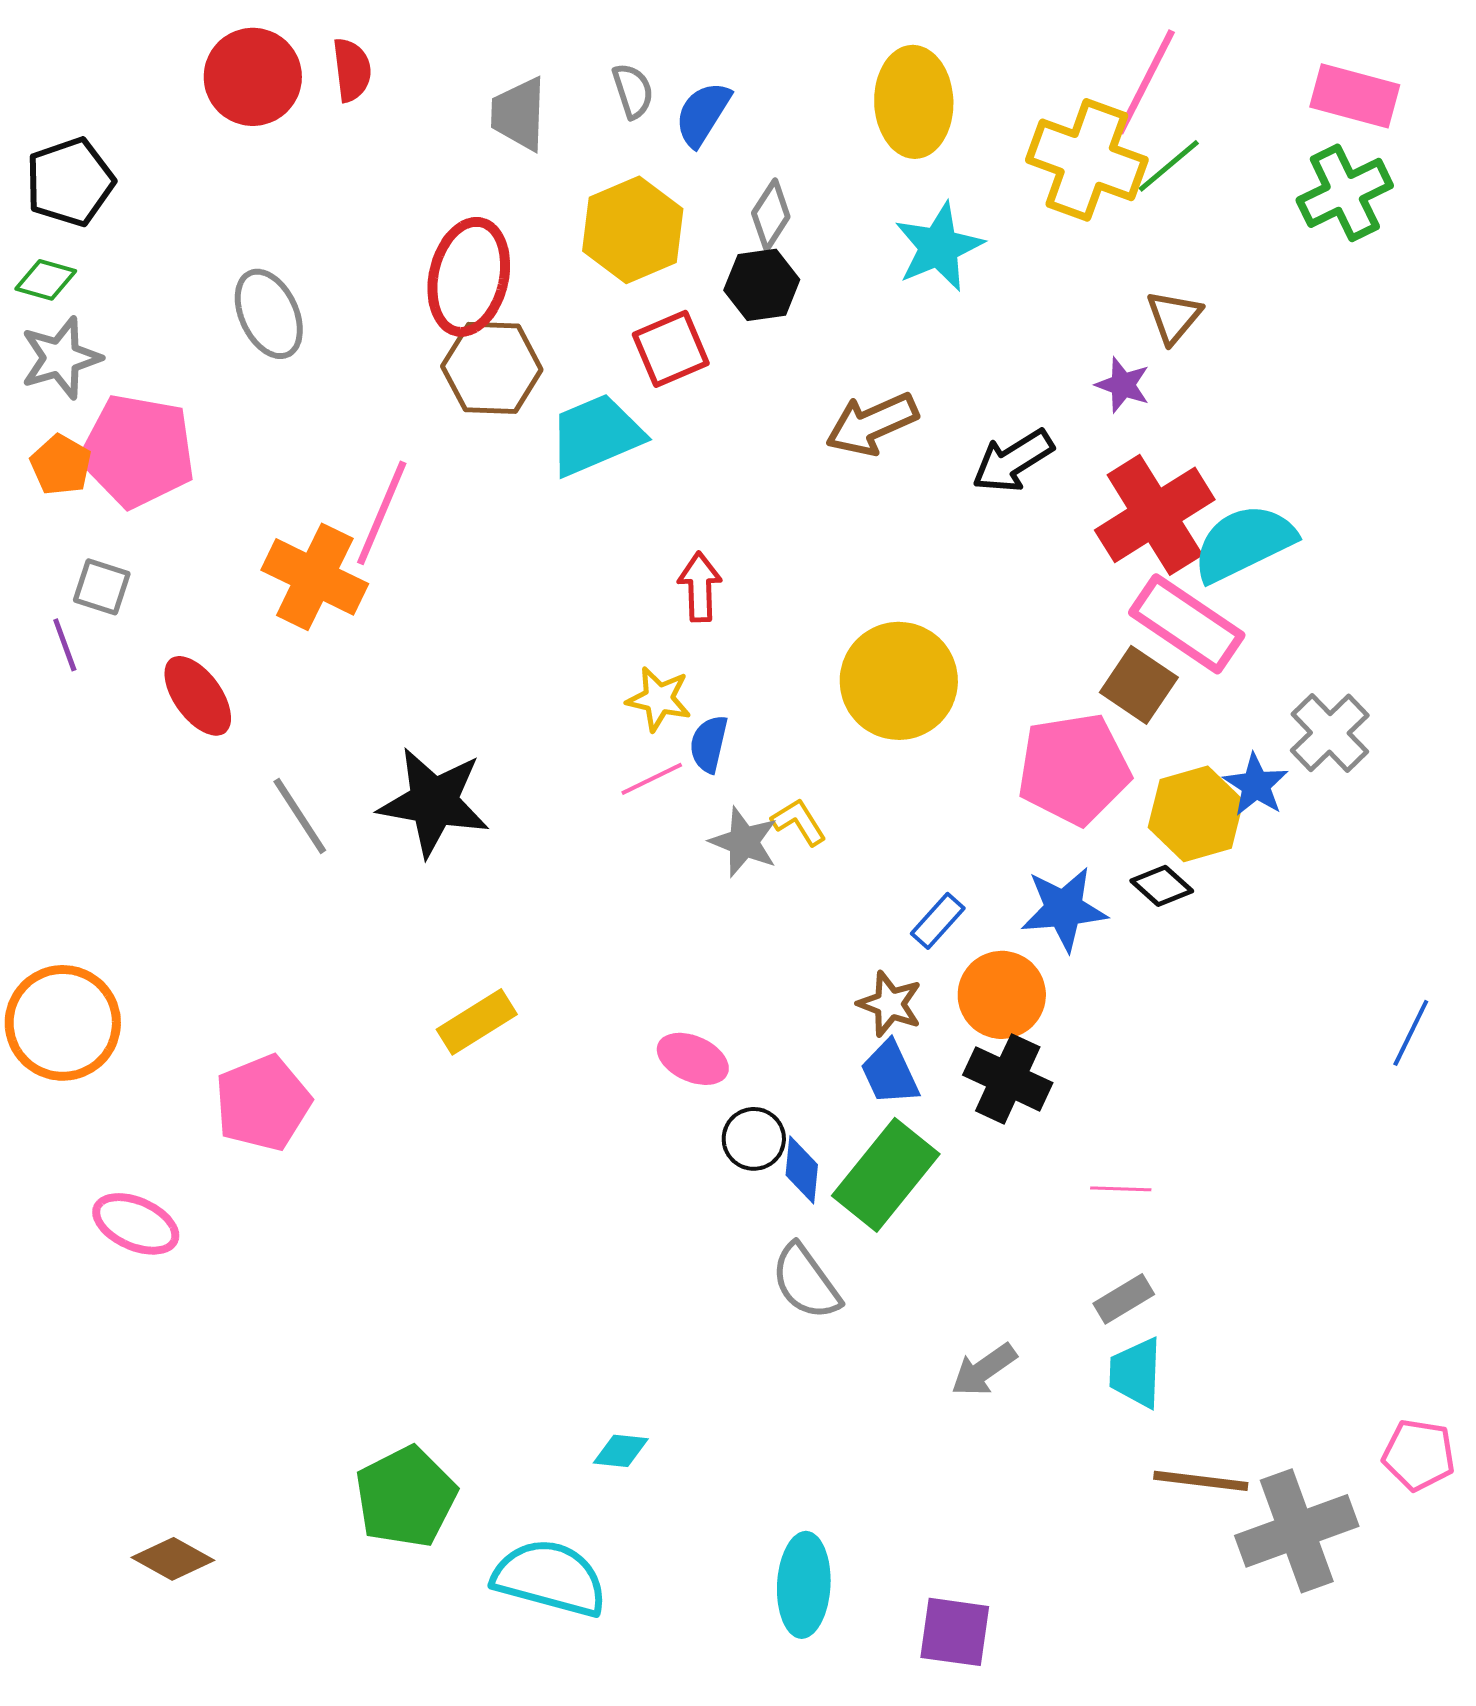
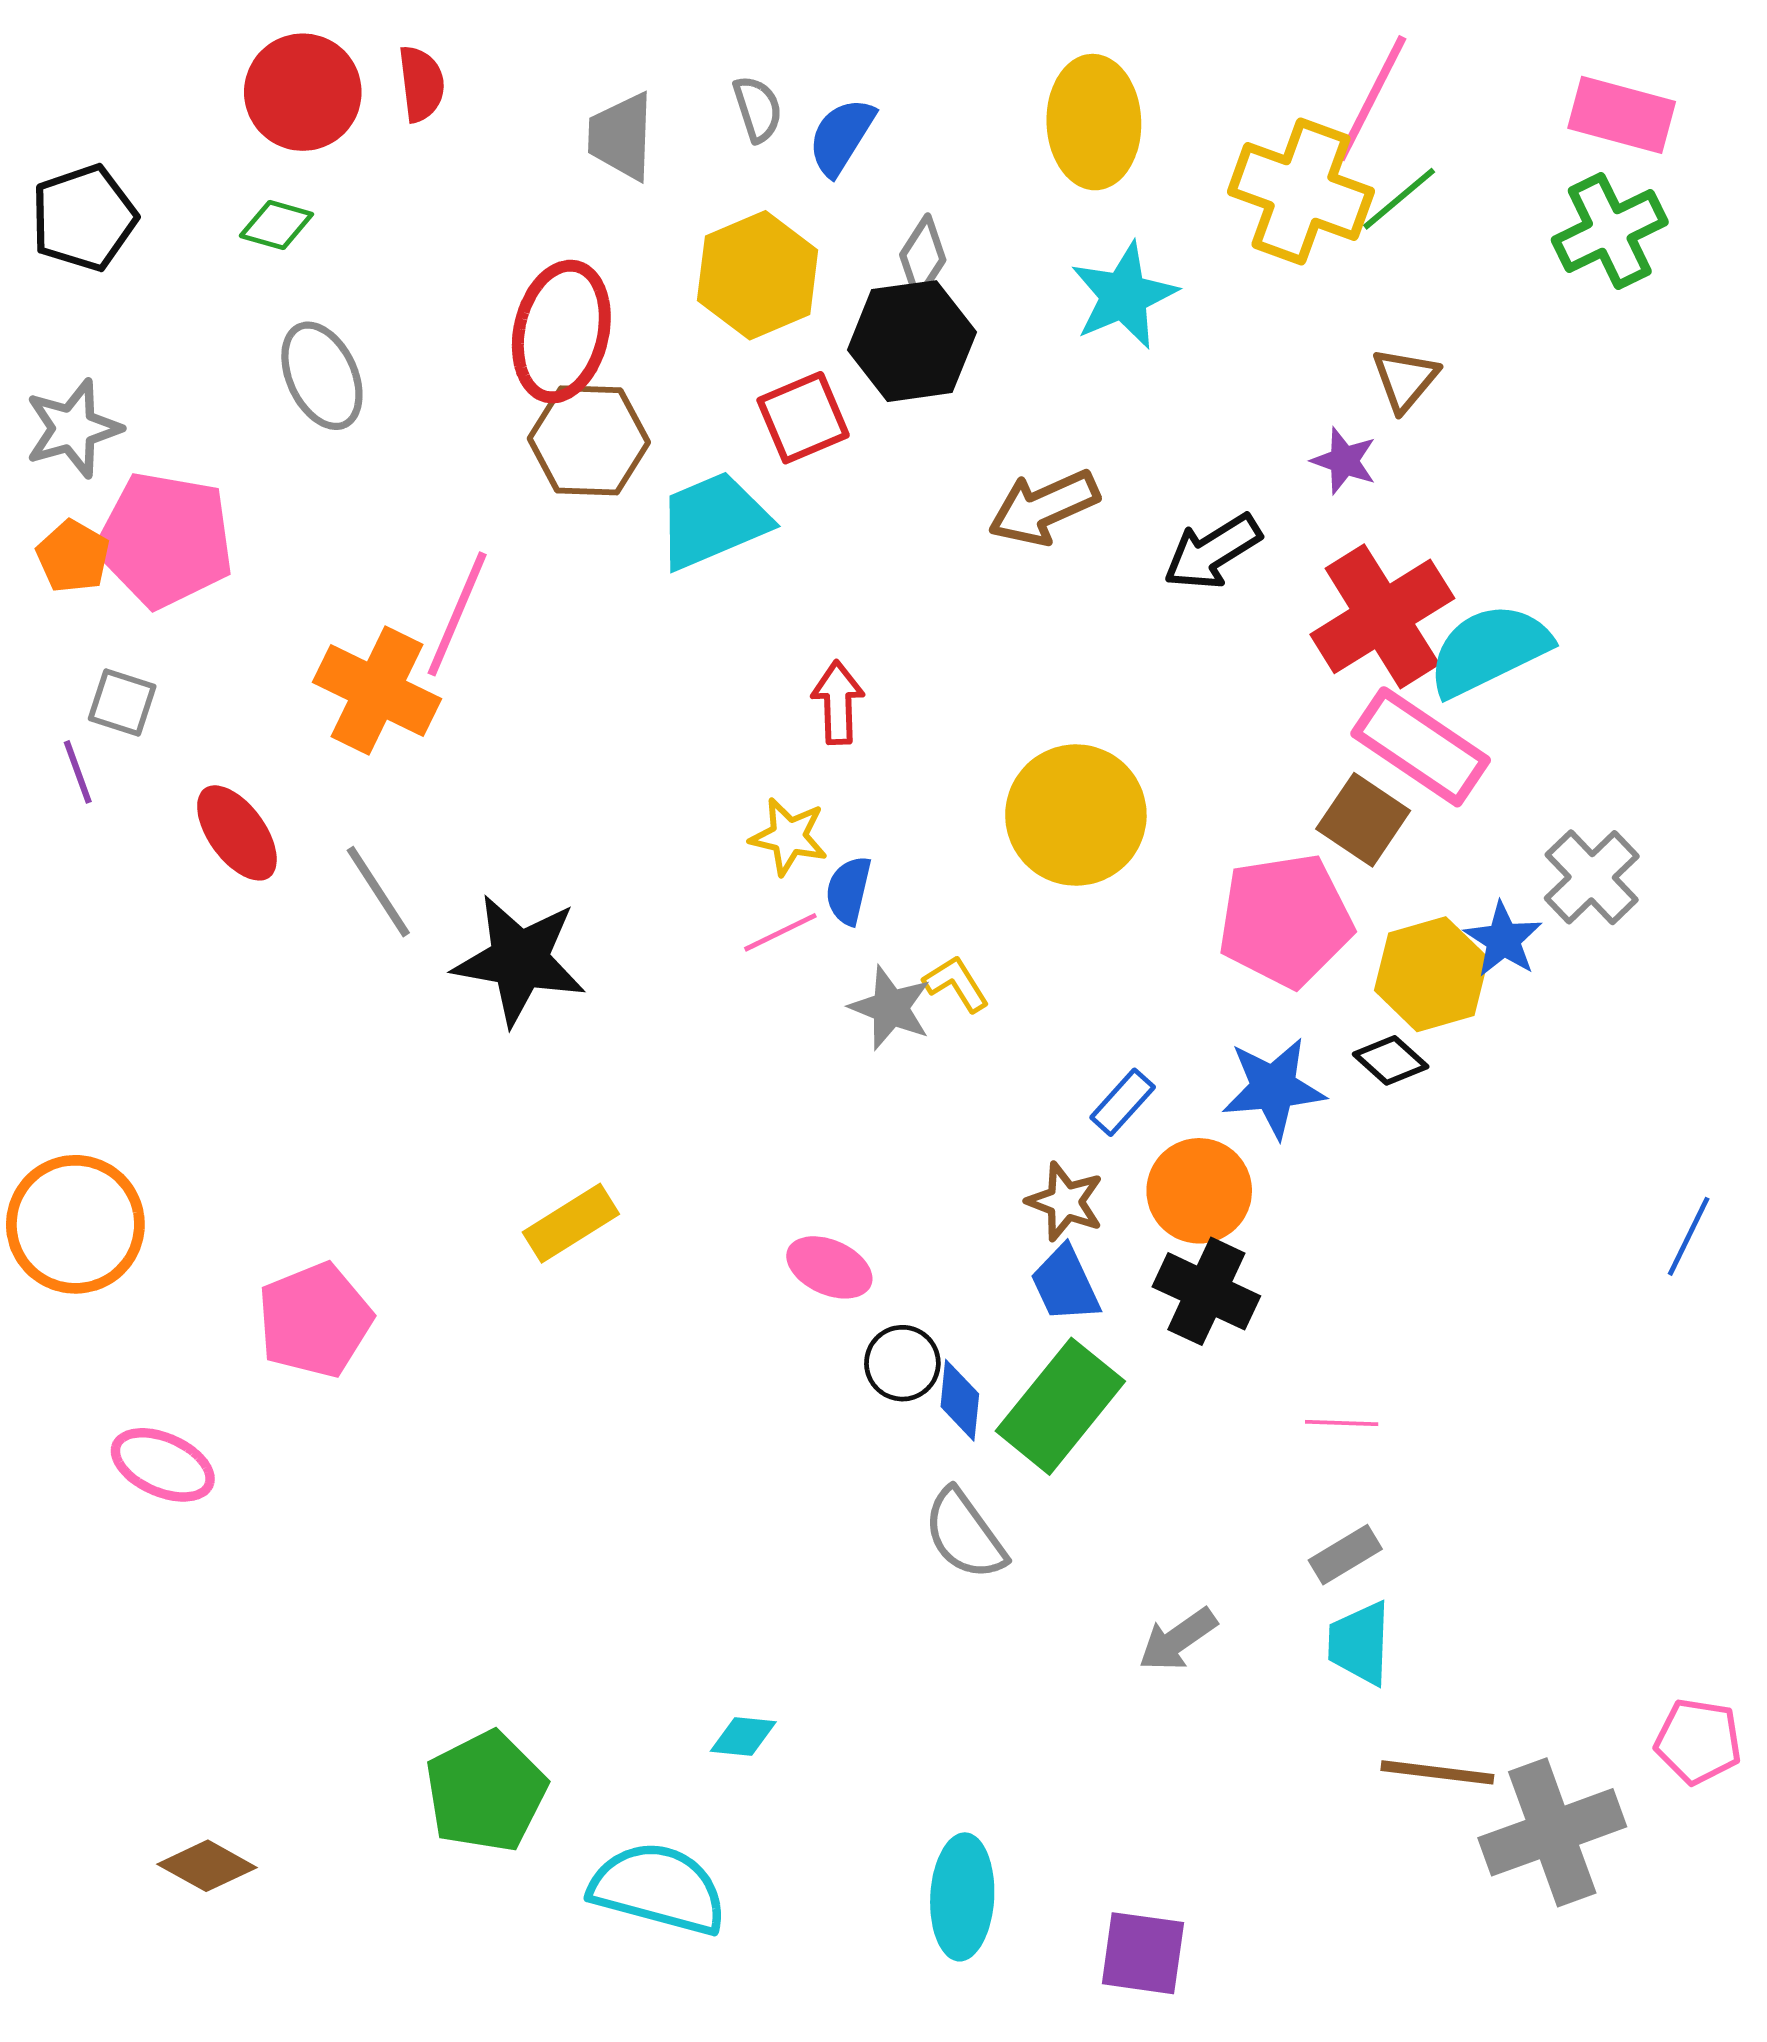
green diamond: (46, 280) -> (276, 225), moved
black hexagon: (762, 285) -> (912, 341), size x1.4
gray line: (300, 816) -> (378, 892), moved

